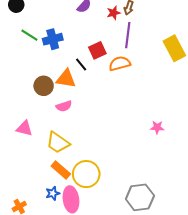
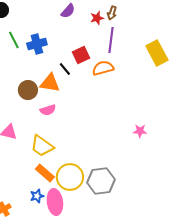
green line: (29, 35) -> (14, 40), turned 30
gray hexagon: (140, 197) -> (101, 181), moved

